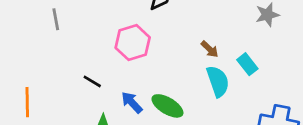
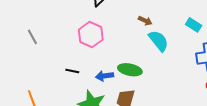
cyan rectangle: (247, 64) -> (194, 25), moved
blue arrow: (132, 102) -> (105, 76), turned -36

